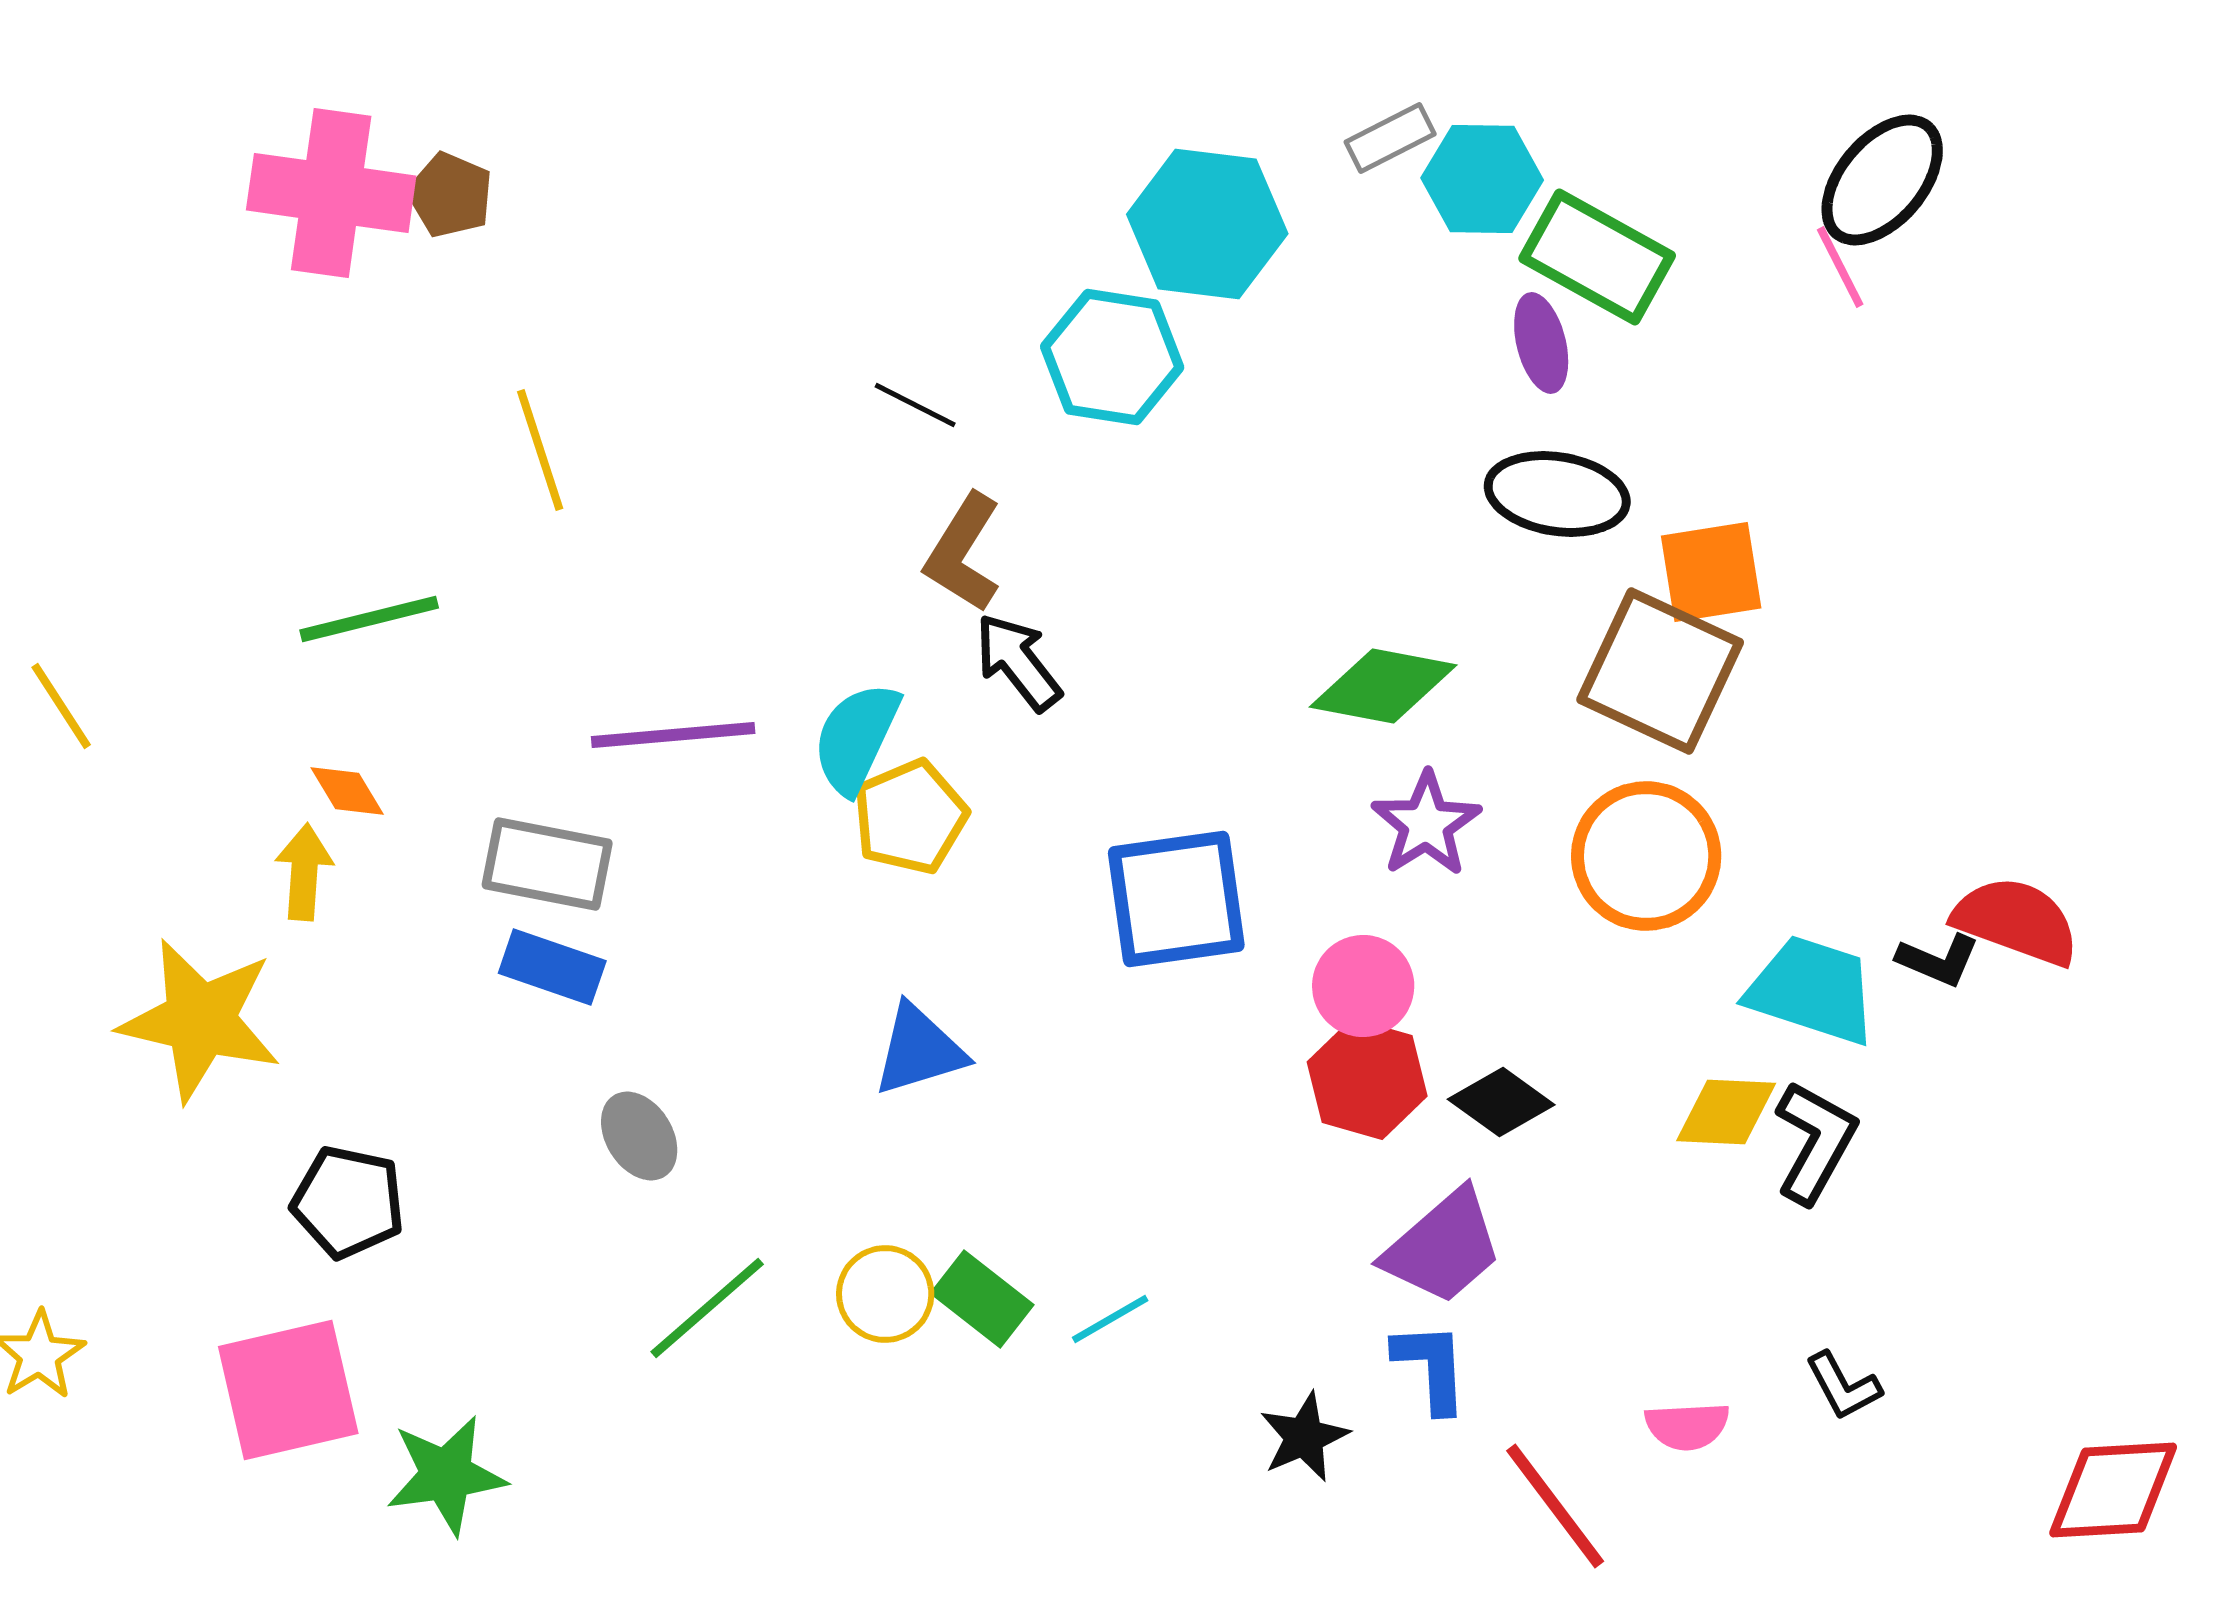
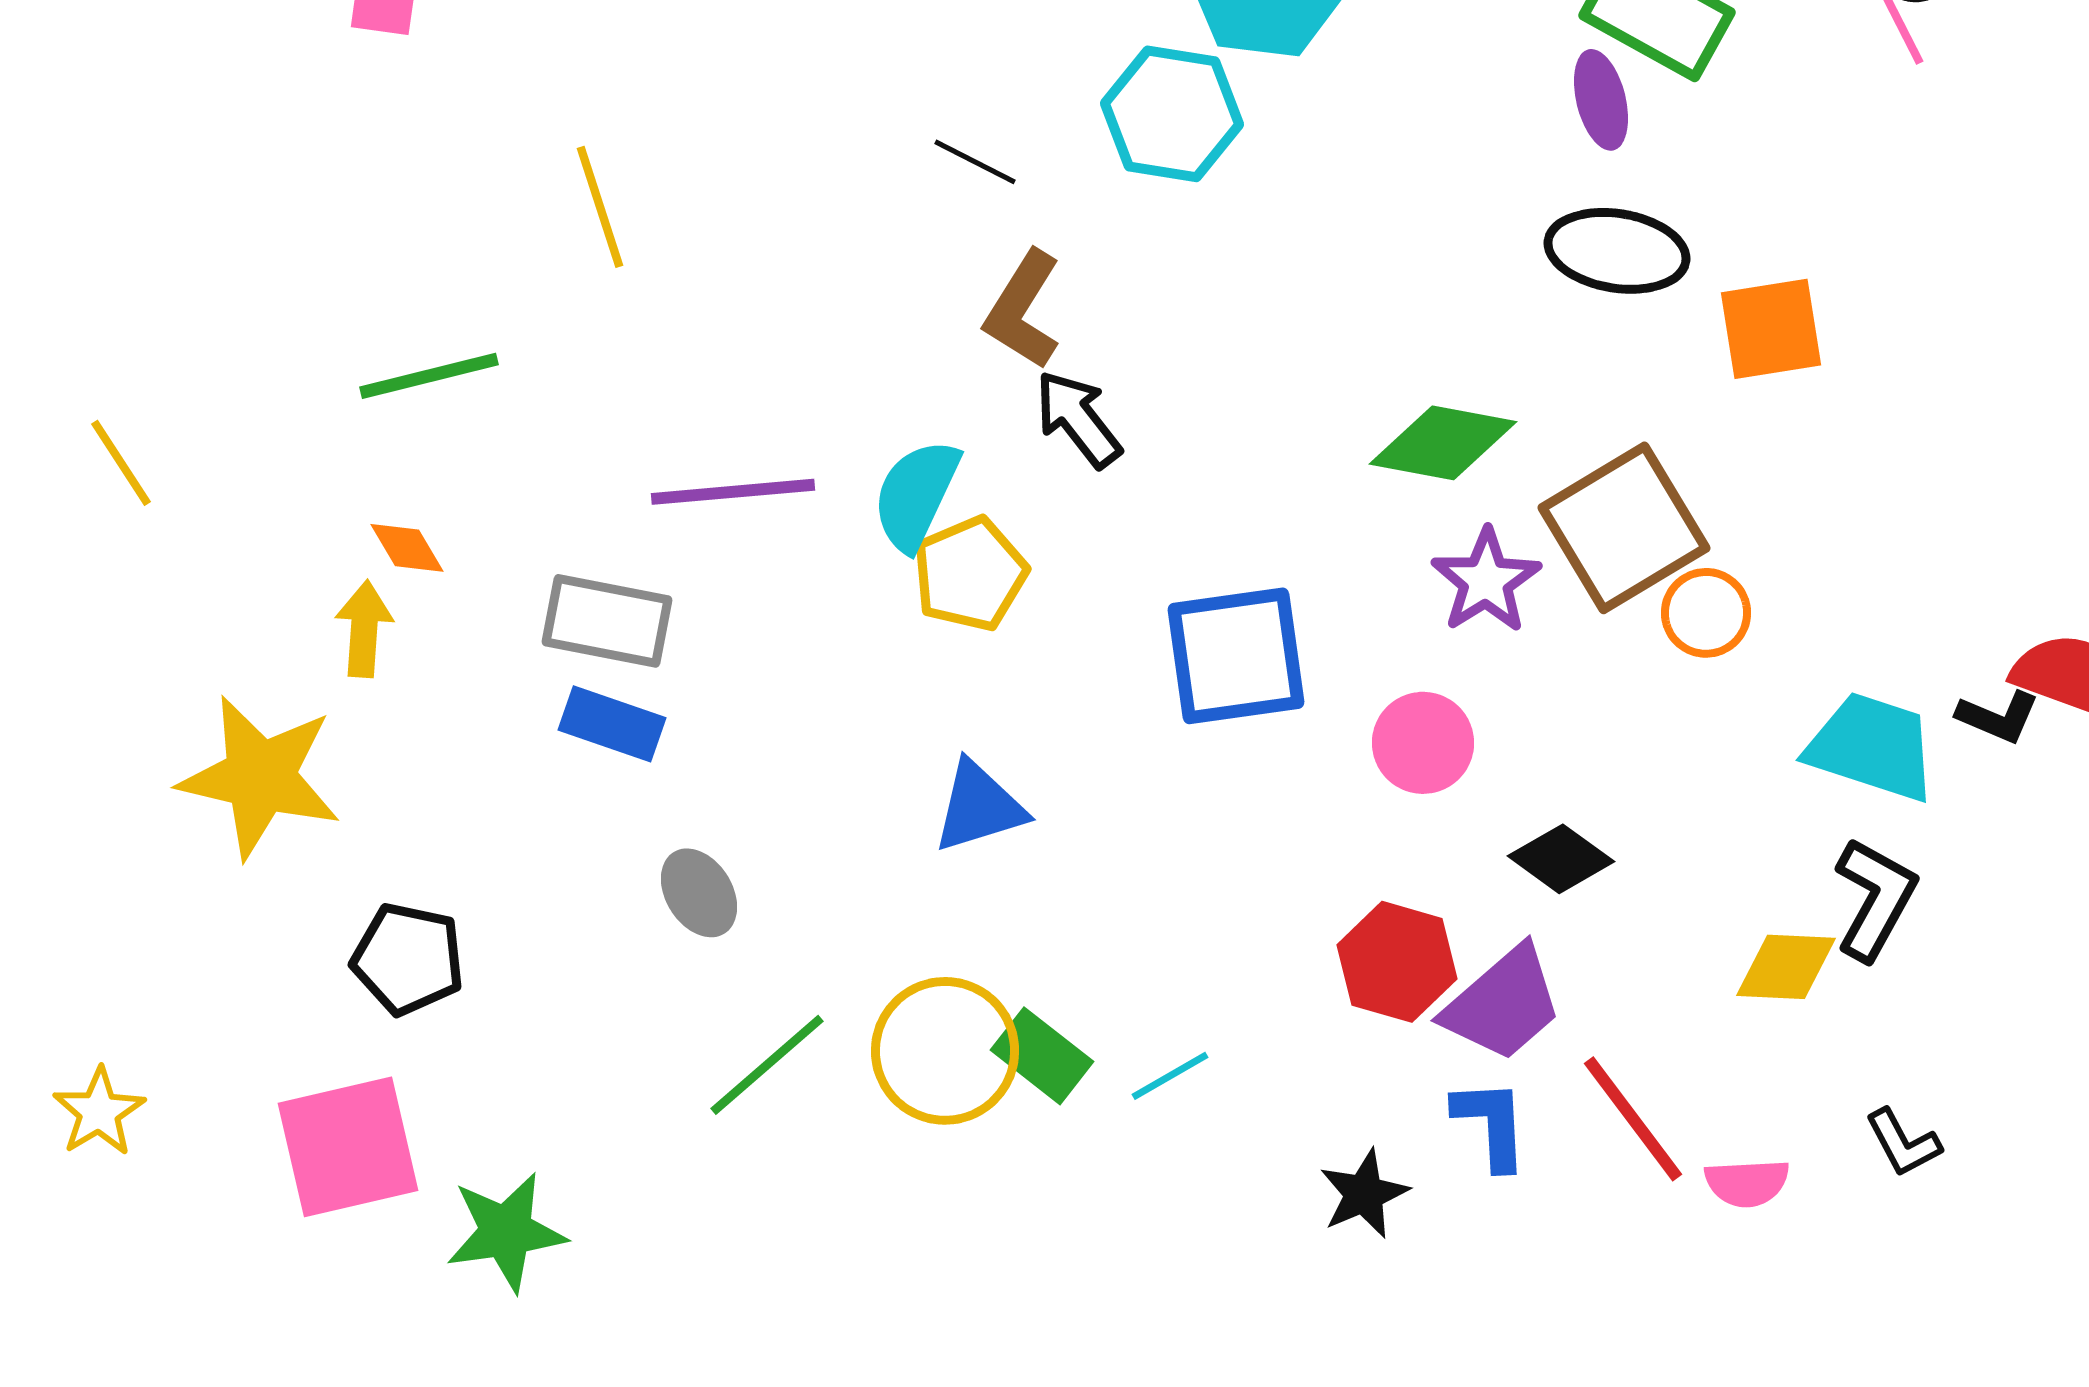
brown square: (1660, 671) -> (1624, 528), moved, turned 34
orange circle: (1646, 856) -> (1706, 613), size x0.6
red hexagon: (1367, 1079) -> (1397, 962), moved
yellow diamond: (1726, 1112) -> (1786, 967), moved
yellow circle: (885, 1294) -> (945, 1051), size x1.5
red line: (1555, 1506) -> (1633, 1119), moved

